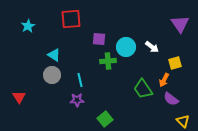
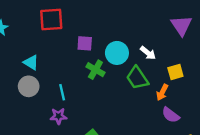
green cross: (108, 61) -> (95, 70), turned 35
green trapezoid: (143, 89) -> (137, 78), moved

